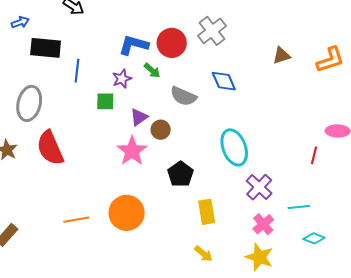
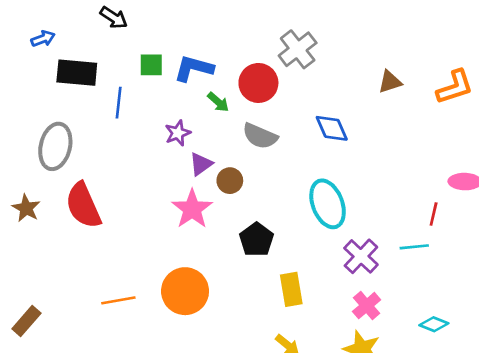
red circle: (172, 43) -> (258, 83), moved
purple star: (122, 79) -> (178, 133), moved
blue diamond: (224, 81) -> (332, 128), moved
green square: (105, 101) -> (151, 65), moved
cyan line: (299, 207) -> (414, 247), moved

